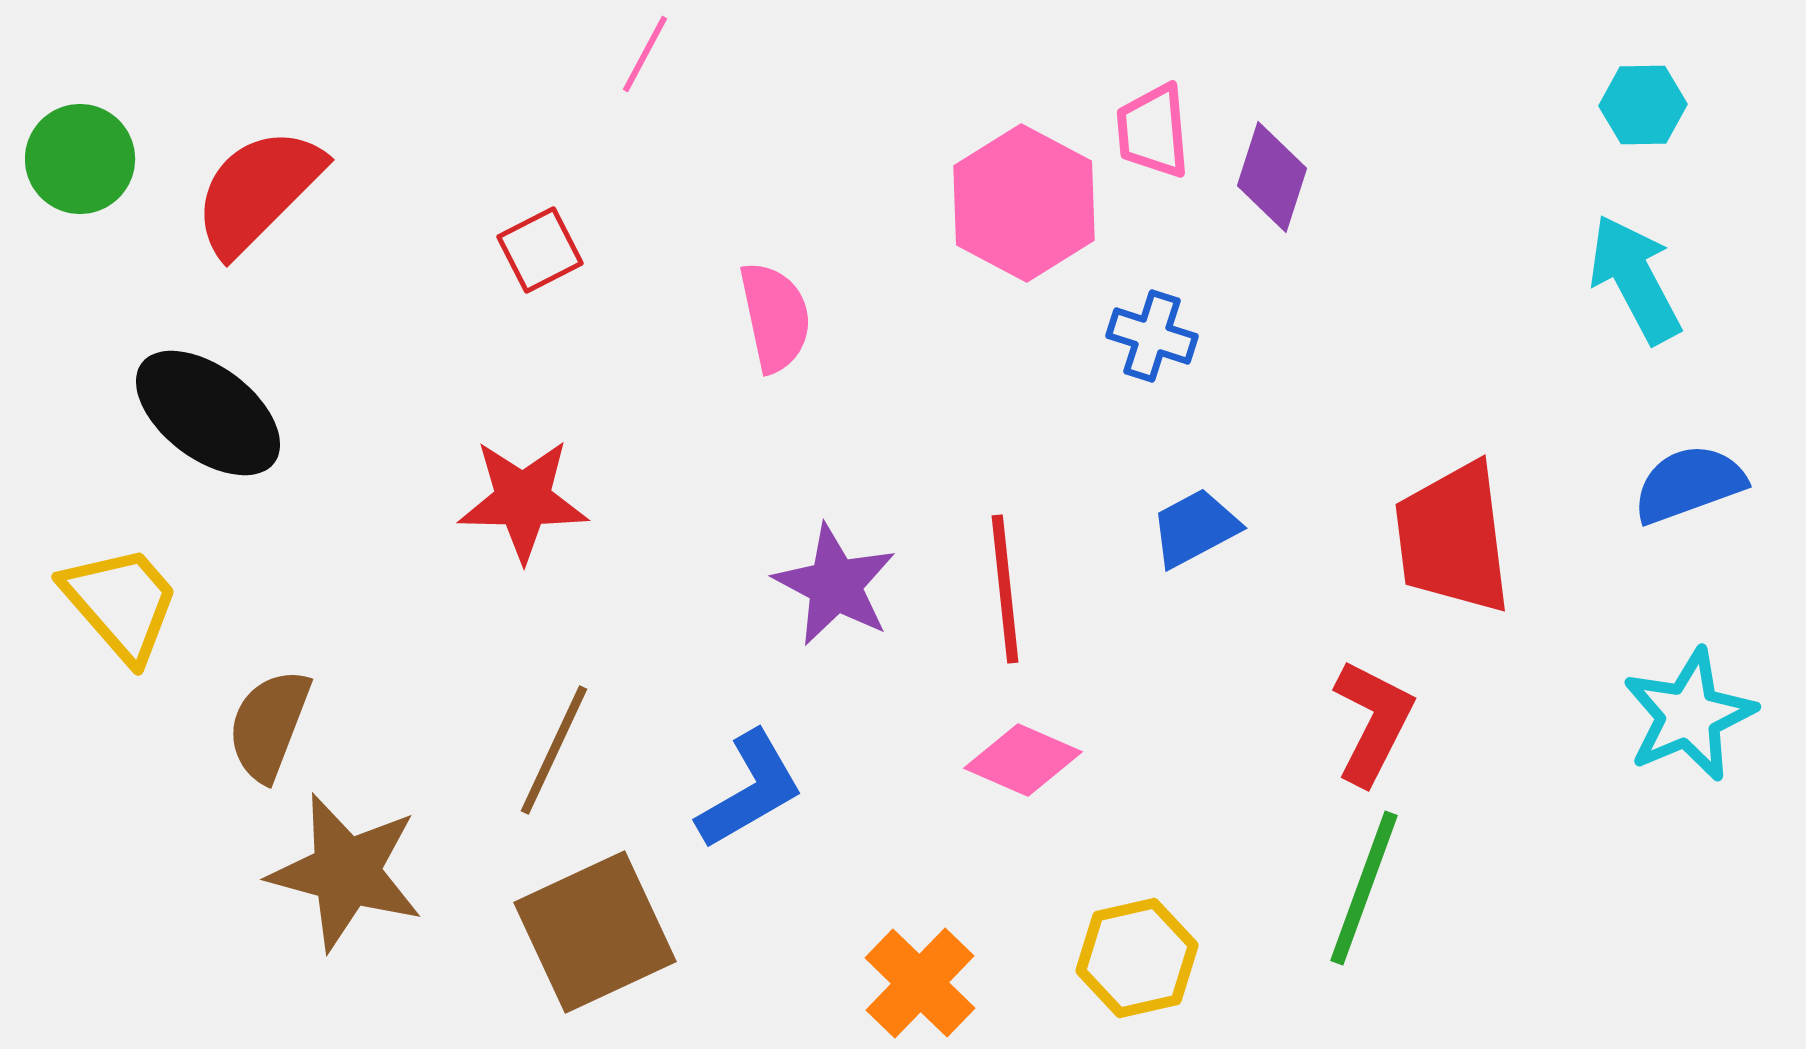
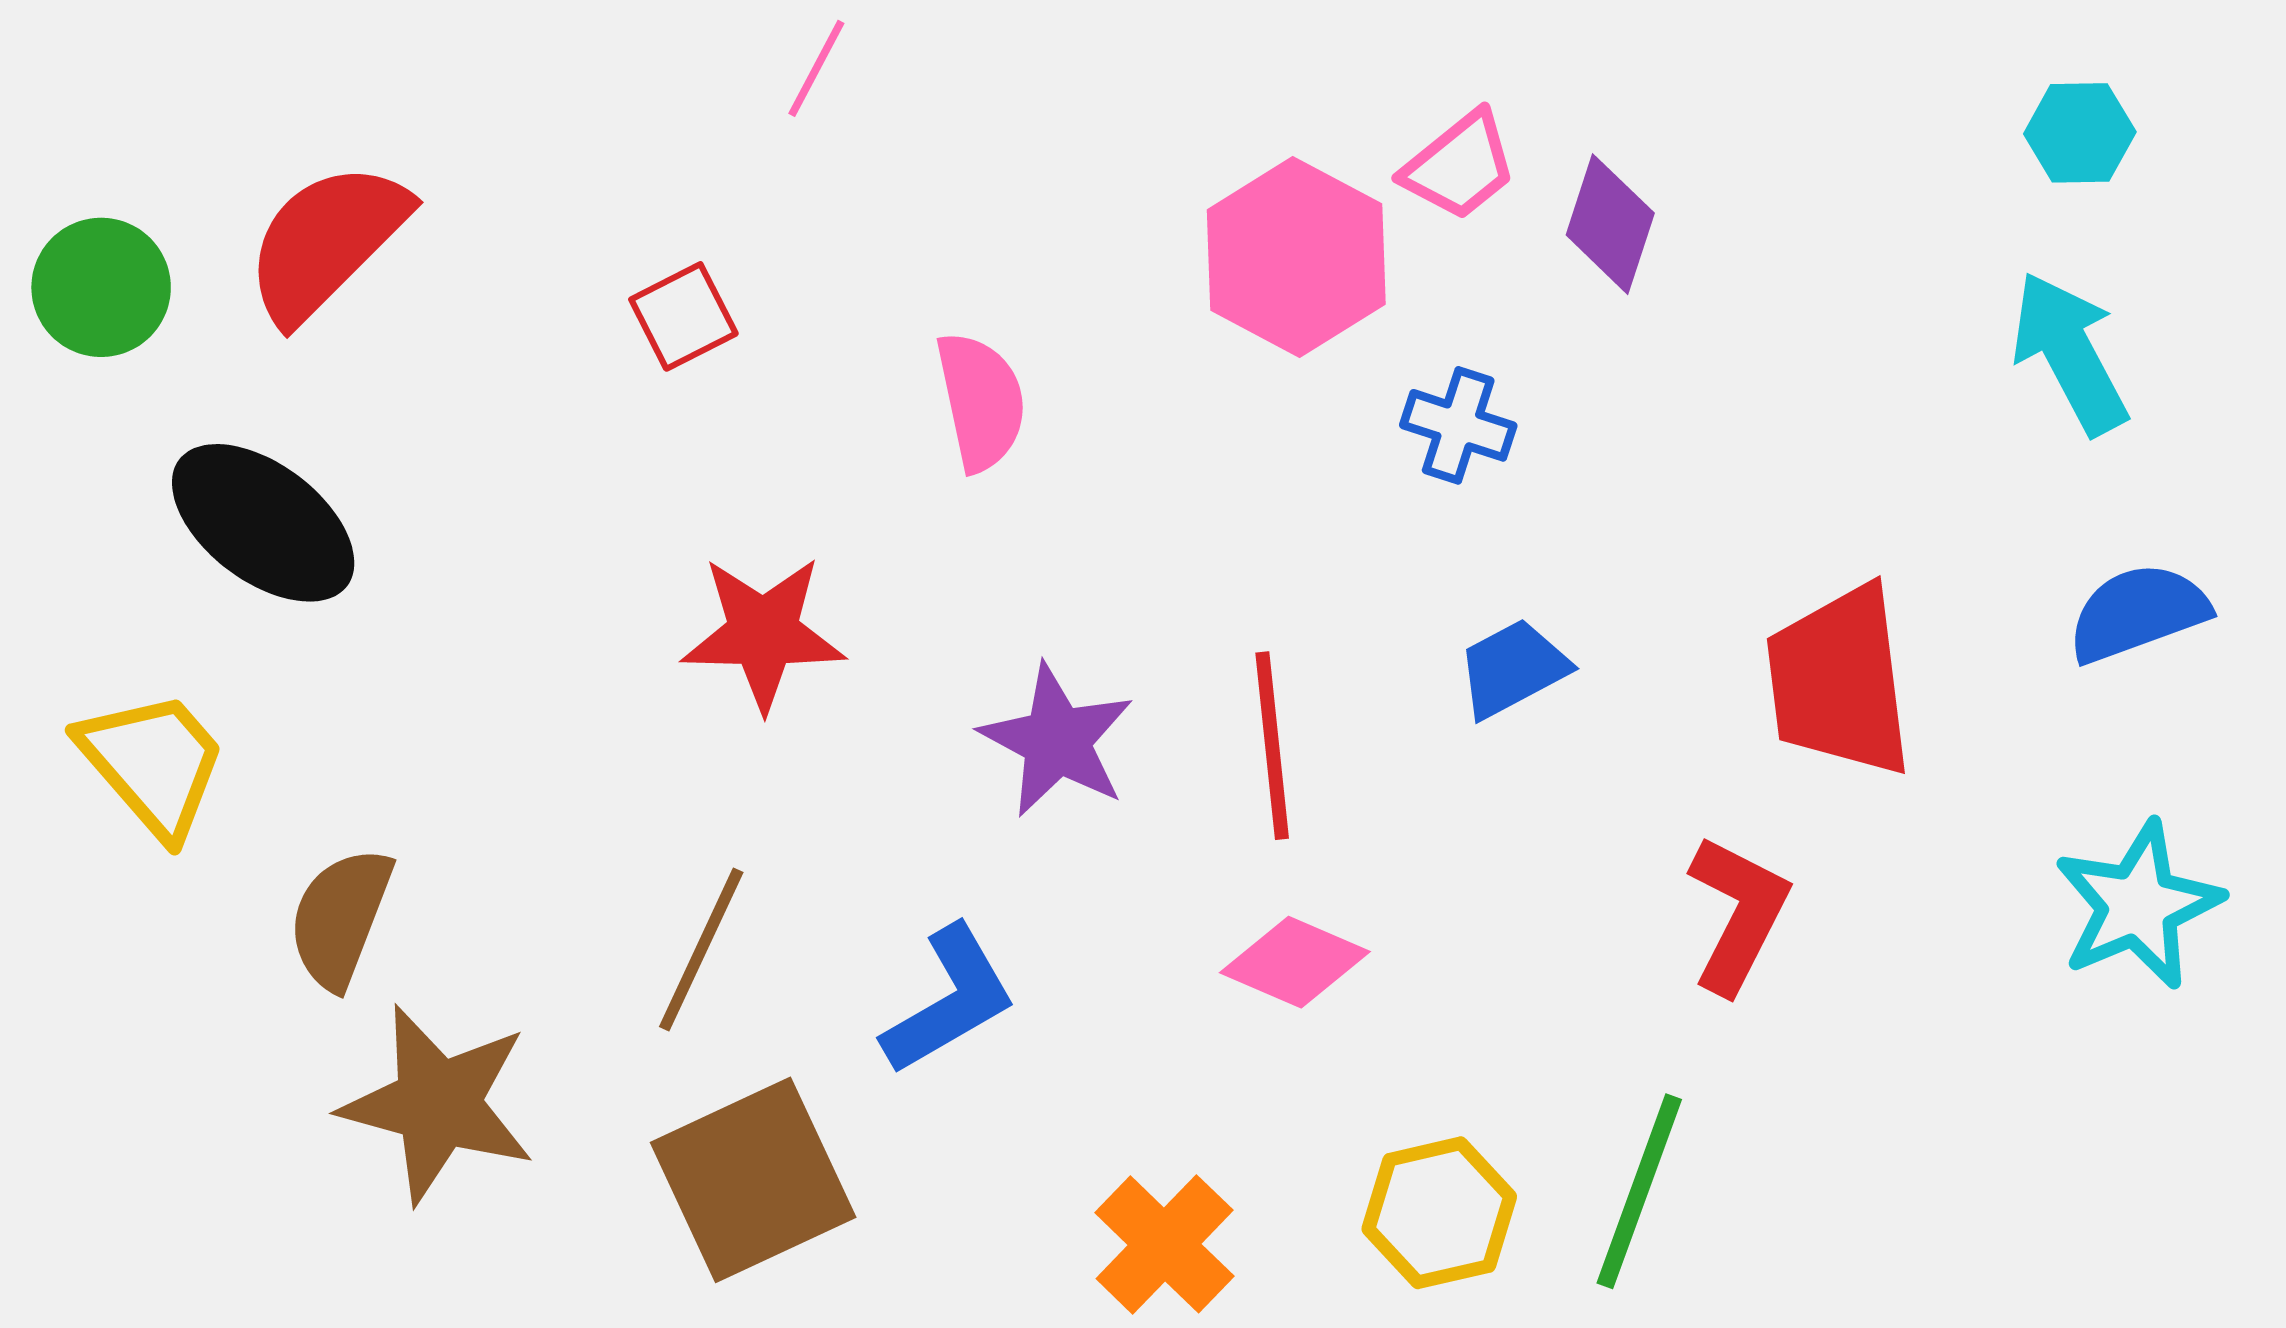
pink trapezoid: (1153, 131) -> (1460, 166), turned -124
green circle: (80, 159) -> (101, 287), moved
red star: (523, 500) -> (763, 633), moved
green line: (1364, 888) -> (1639, 1191), moved

